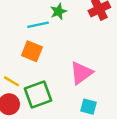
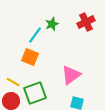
cyan line: (38, 25) -> (35, 35), turned -42

